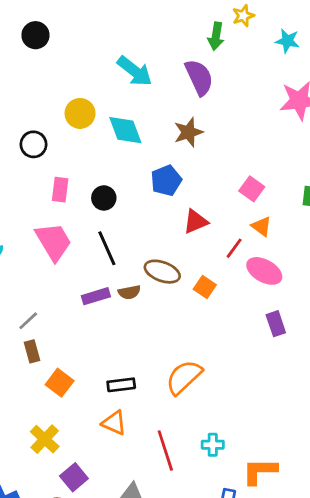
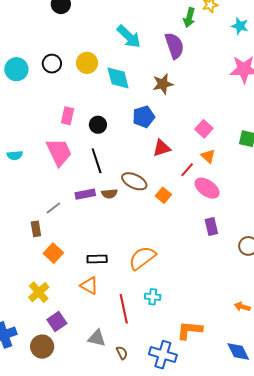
black circle: (34, 144) -> (52, 64), moved
gray line: (28, 321) -> (53, 208), moved
cyan cross: (213, 445) -> (153, 297), moved

